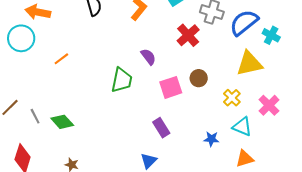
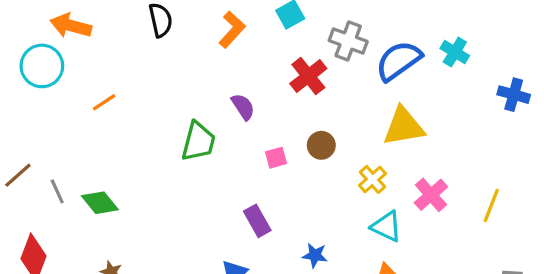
cyan cross: (271, 35) -> (455, 52), moved
pink square: (171, 87) -> (276, 158), size x0.6
blue star: (211, 139) -> (315, 255), moved

